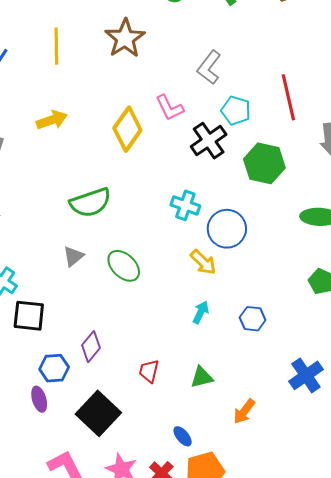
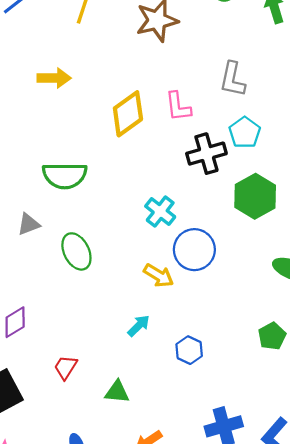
gray L-shape: (209, 67) -> (233, 79), turned -44
yellow arrow: (203, 262) -> (159, 276), turned -32

